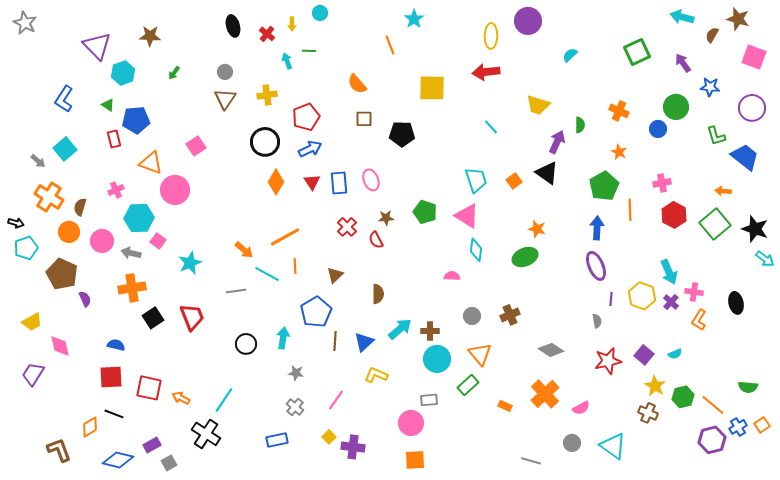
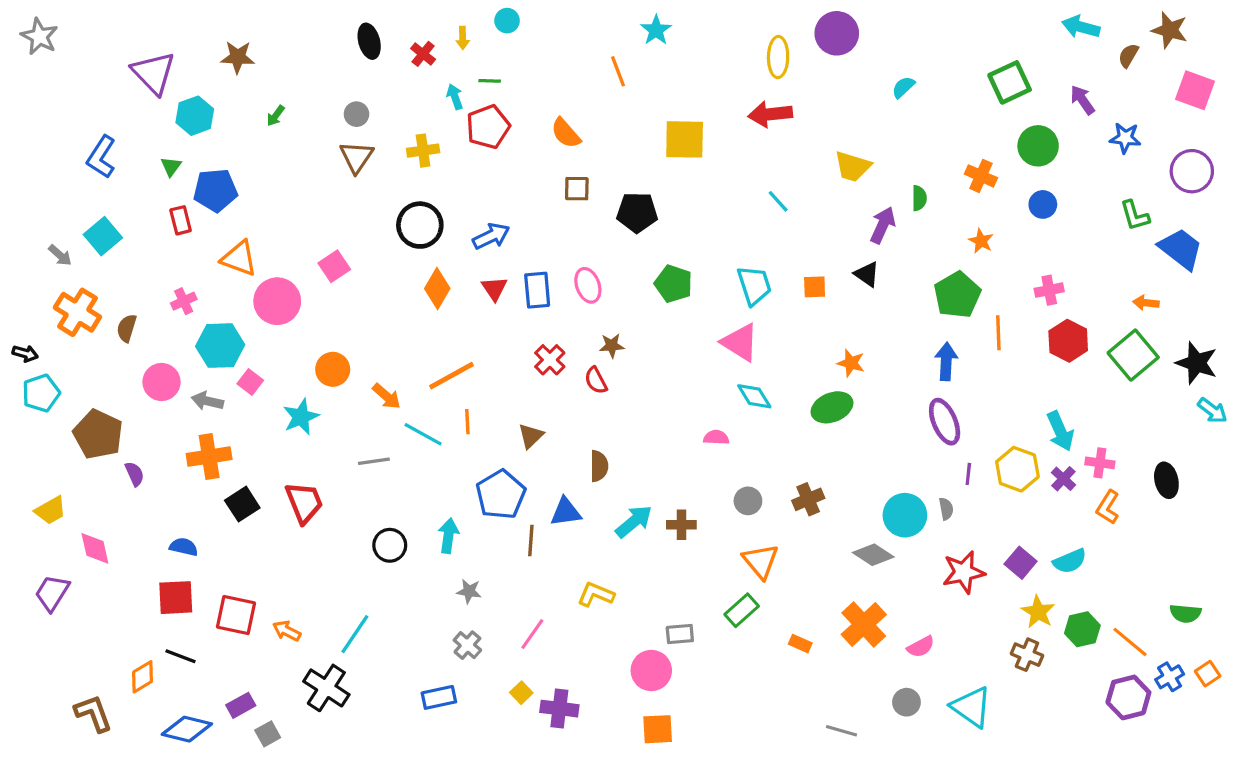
green triangle: (108, 105) -> (171, 166), turned 32
green circle: (676, 107) -> (1038, 146), moved
red pentagon: (306, 117) -> (488, 127), moved
pink square: (196, 146) -> (334, 266), moved
black triangle: (547, 173) -> (867, 274), size x0.7
orange square: (514, 181) -> (815, 287), turned 35
green pentagon: (425, 212) -> (673, 284), moved
orange circle: (69, 232) -> (333, 369), moved
cyan diamond: (476, 250) -> (754, 396), turned -40
blue triangle: (364, 342) -> (566, 512), moved, turned 35
cyan semicircle: (675, 354) -> (1070, 561), size x1.5
cyan circle: (437, 359) -> (905, 515), moved

